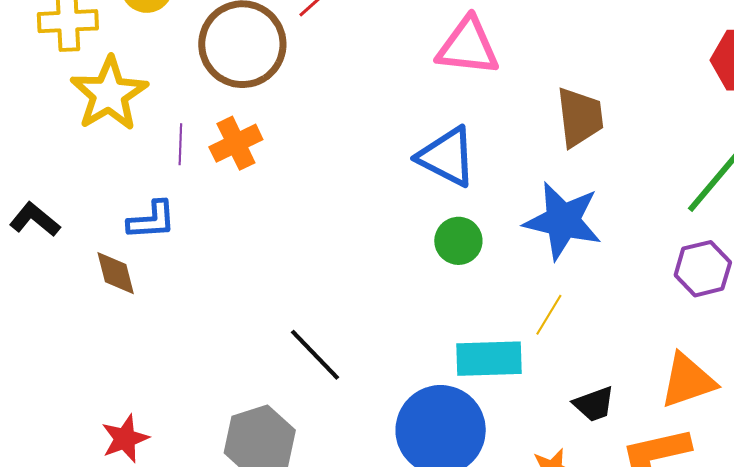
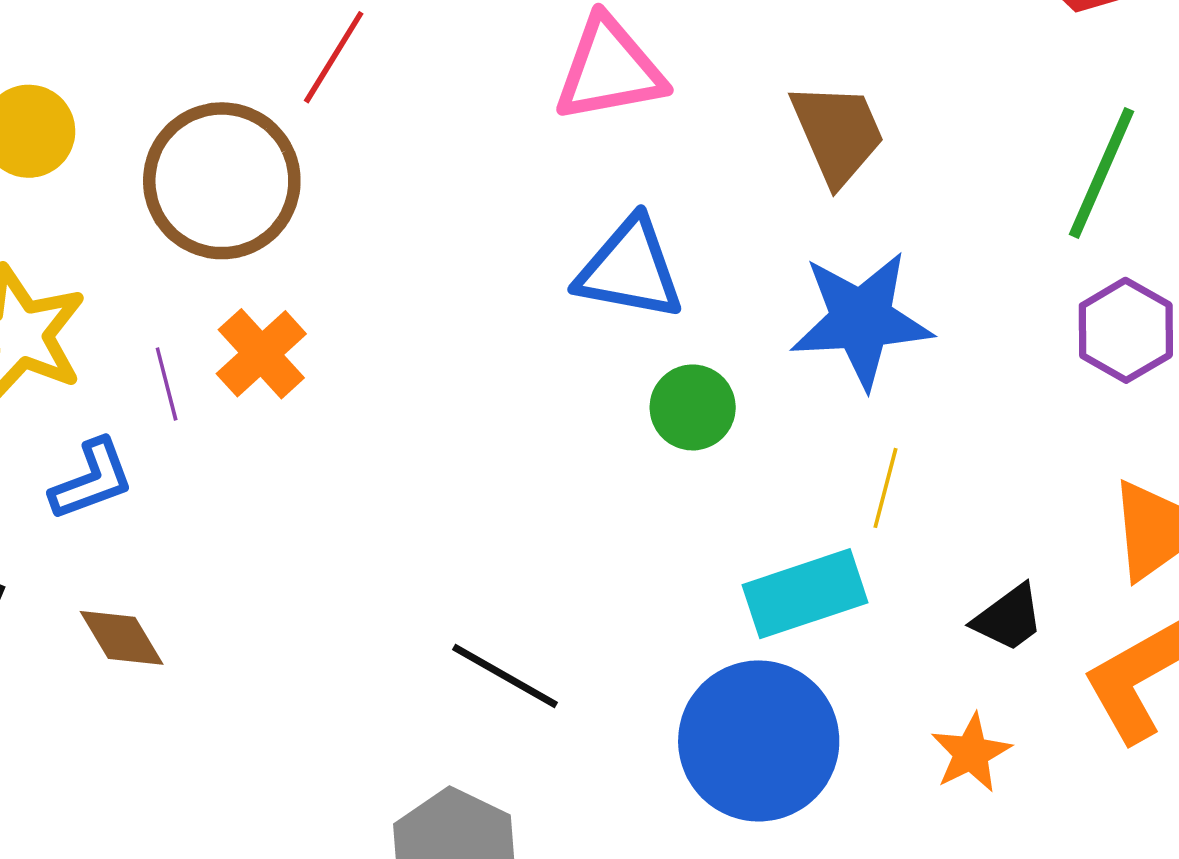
blue L-shape: (152, 220) -> (92, 480), moved

